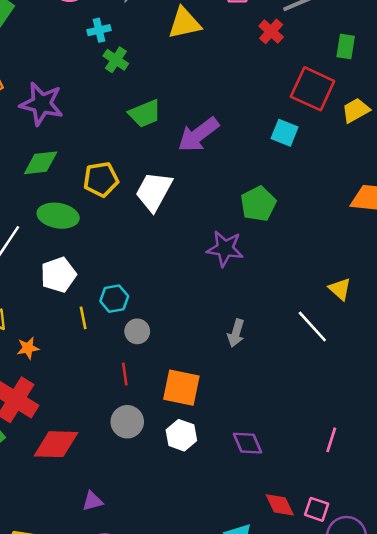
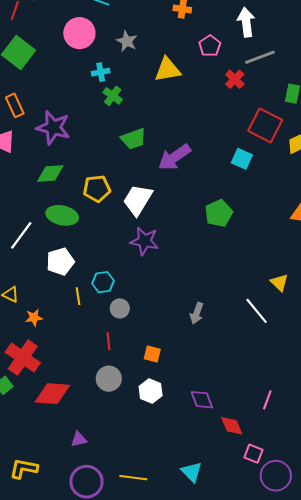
purple star: (225, 249) -> (145, 241), moved
orange square: (181, 388) -> (152, 354), size x0.6
red diamond: (280, 505) -> (232, 426), moved

